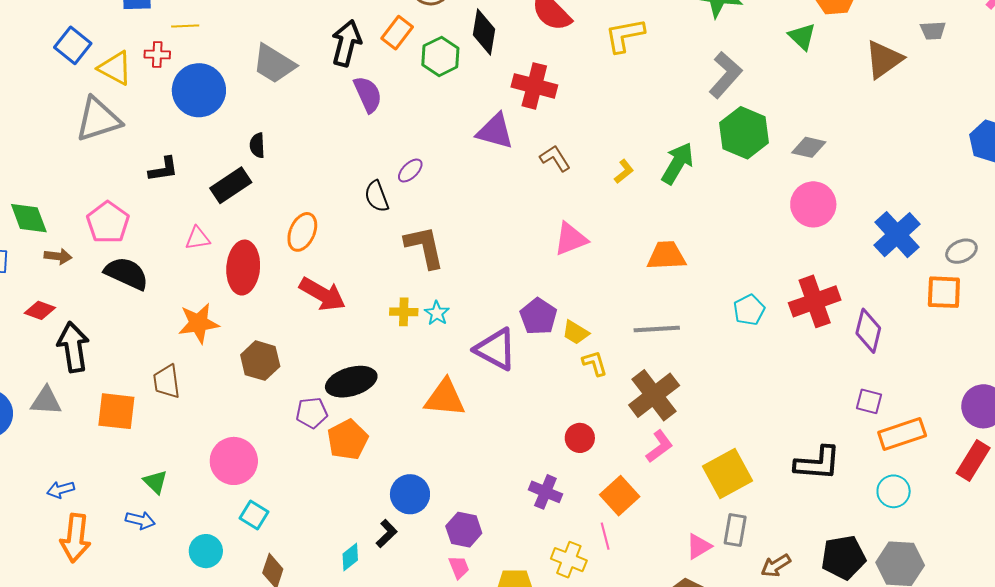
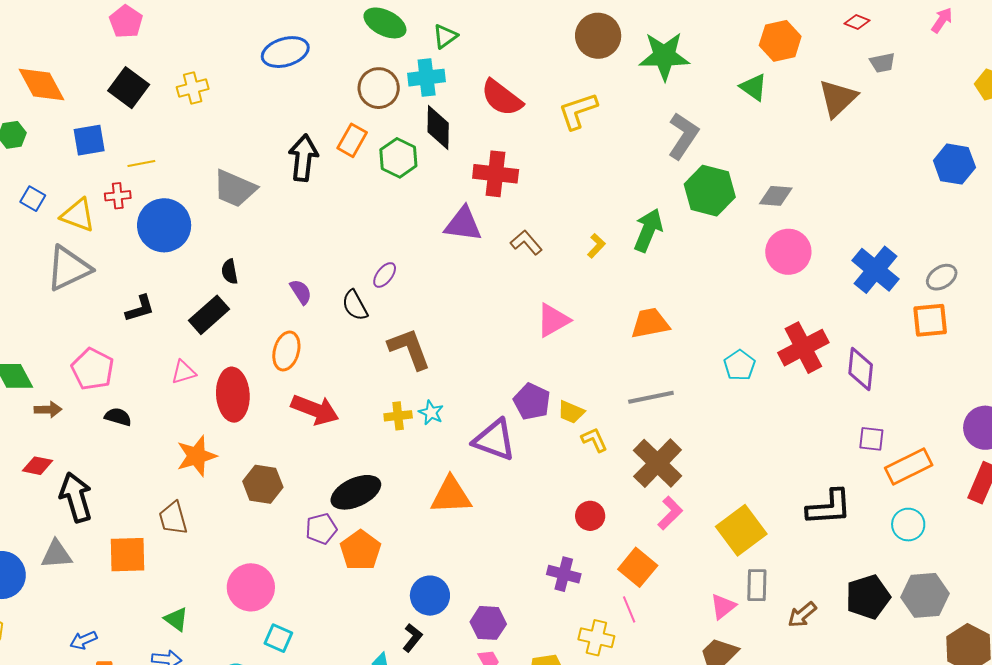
blue square: (73, 45) -> (33, 199), size x0.7
purple semicircle: (368, 94) -> (301, 292), moved, size x0.7
black semicircle: (126, 273) -> (118, 417), size x0.6

